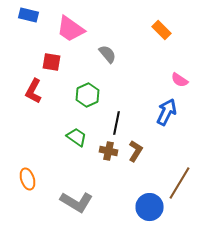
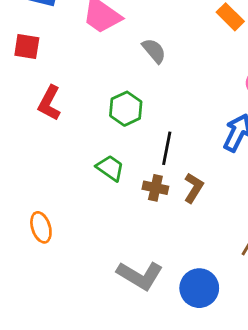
red square: (52, 62) -> (27, 47), moved
gray L-shape: (76, 202) -> (140, 275), moved
blue circle: (150, 207) -> (199, 288), moved

